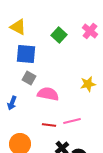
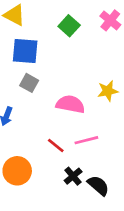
pink semicircle: (48, 94) -> (70, 104), moved
red line: (49, 125) -> (56, 146), turned 32

